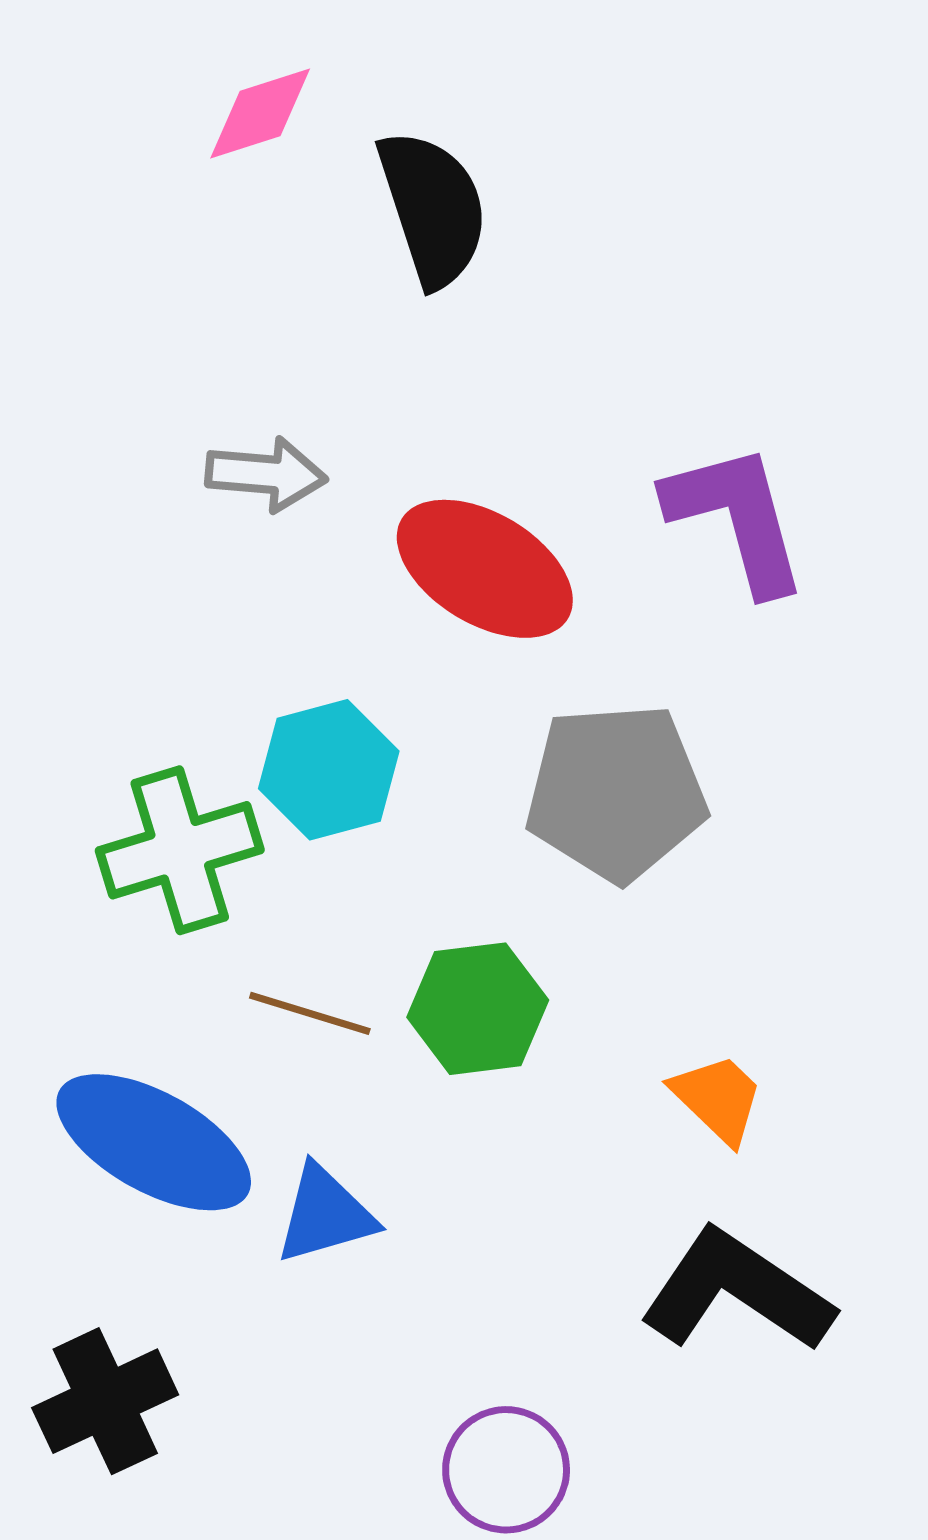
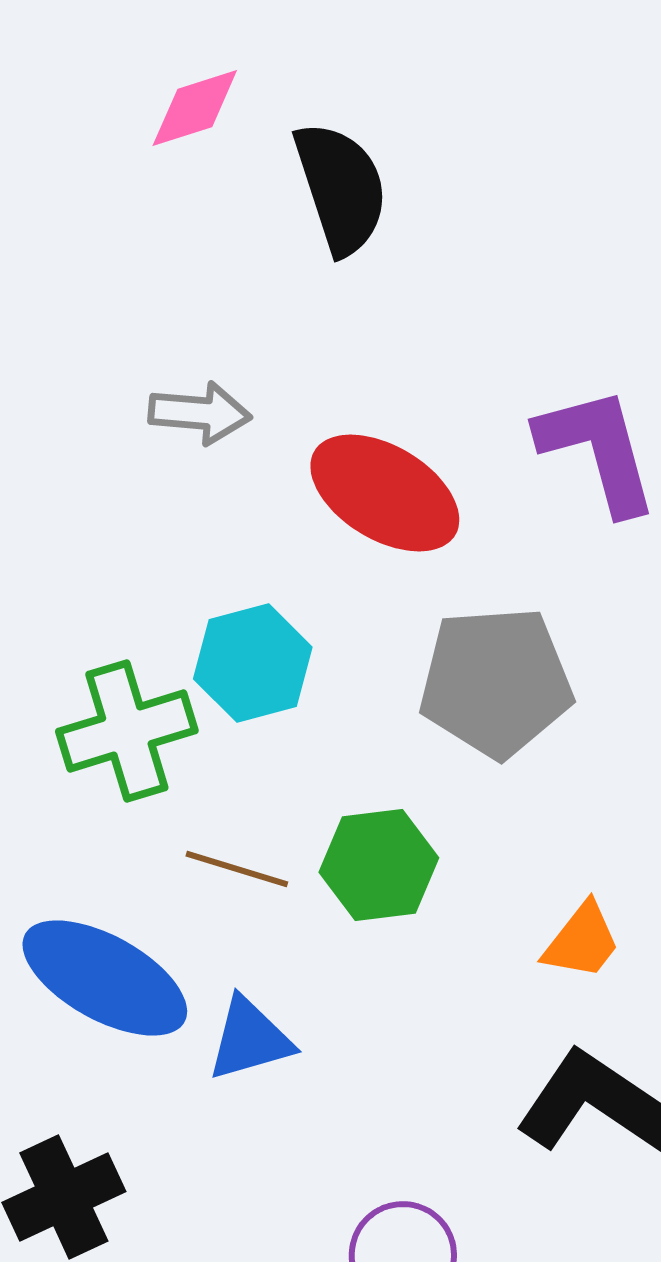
orange trapezoid: (718, 1099) -> (582, 941), turned 84

